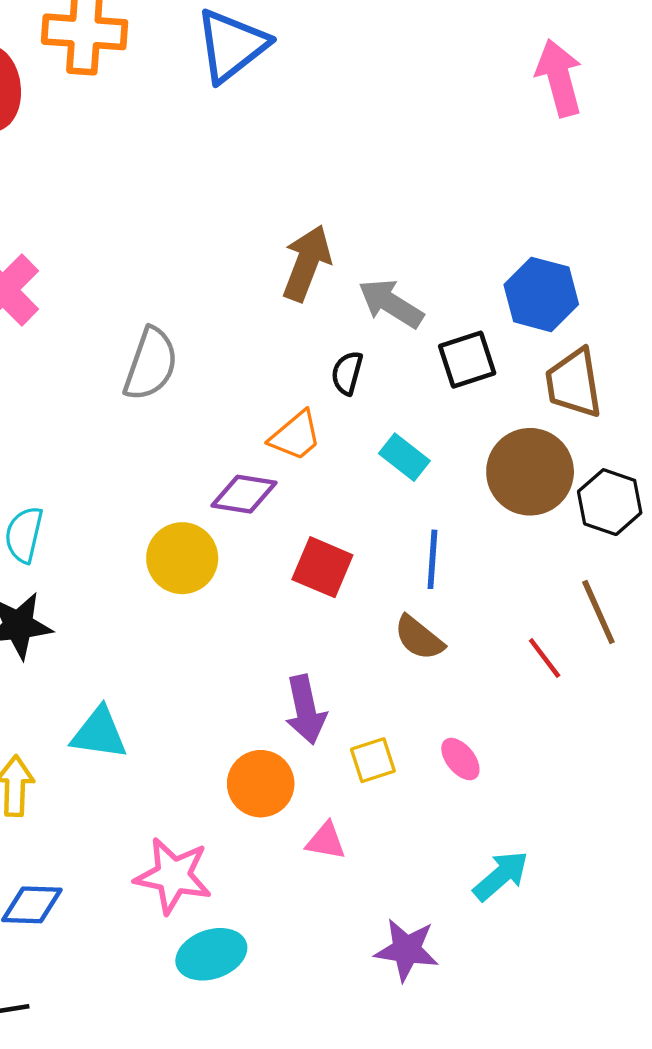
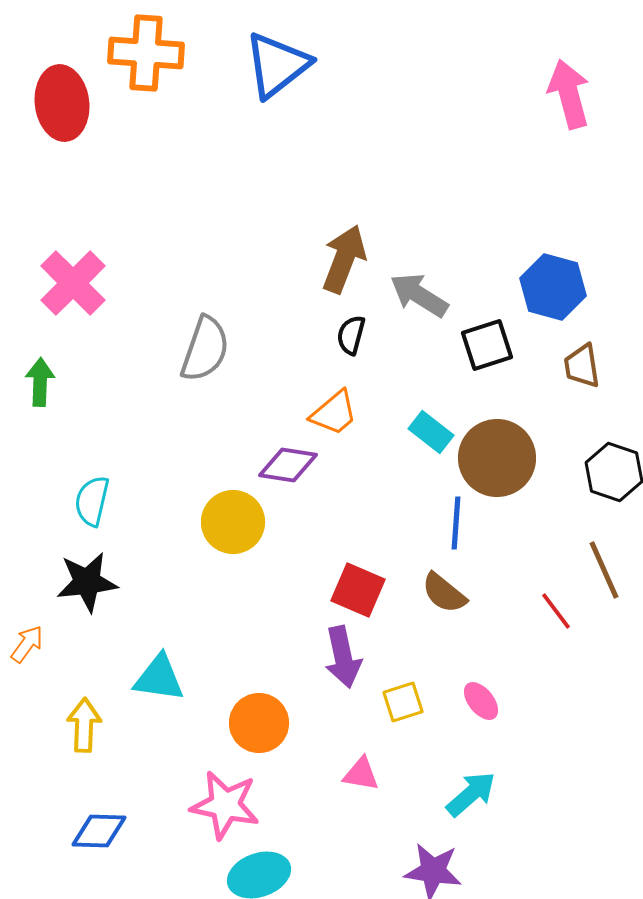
black semicircle: (347, 373) -> (351, 335), moved
brown trapezoid: (574, 383) -> (582, 366), size x0.7
brown circle: (530, 472) -> (497, 458), moved
red square: (322, 567) -> (358, 590), moved
orange circle: (261, 784) -> (259, 723), moved
cyan arrow: (501, 876) -> (471, 794), moved

